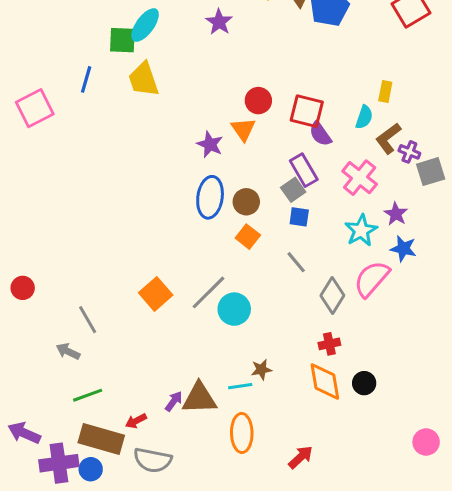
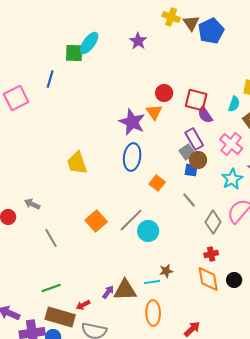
yellow trapezoid: (144, 79) -> (77, 163), moved
purple star: (210, 144) -> (132, 122), size x1.5
brown circle: (246, 202) -> (198, 160), moved
gray arrow: (68, 351) -> (32, 204), moved

